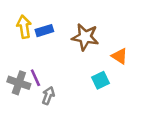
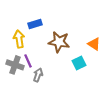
yellow arrow: (24, 27) -> (19, 39), moved
brown star: (85, 37) -> (59, 42), moved

